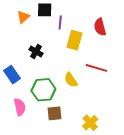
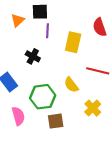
purple line: (60, 22) -> (47, 31), moved
yellow cross: (90, 123) -> (93, 108), moved

